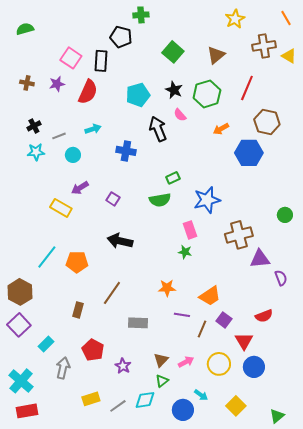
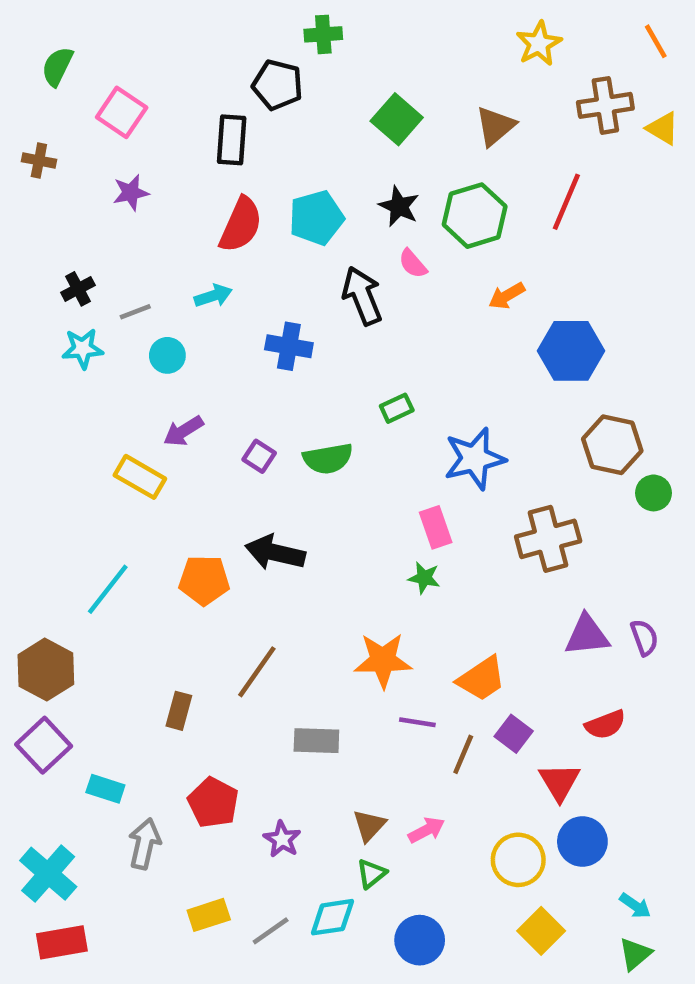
green semicircle: (25, 29) -> (57, 66), turned -48
pink square: (71, 58) -> (122, 112), moved
brown cross: (27, 83) -> (39, 161), moved
red semicircle: (88, 92) -> (241, 225), moved
brown hexagon: (267, 122) -> (612, 445), moved
green semicircle: (160, 200) -> (328, 459), moved
purple triangle: (260, 259) -> (587, 635), moved
orange pentagon: (77, 262) -> (204, 580), moved
orange star: (167, 288) -> (383, 660), size x1.4
cyan rectangle: (46, 344) -> (105, 789), turned 63
yellow circle: (219, 364) -> (518, 860), moved
cyan arrow: (201, 395) -> (635, 906), moved

